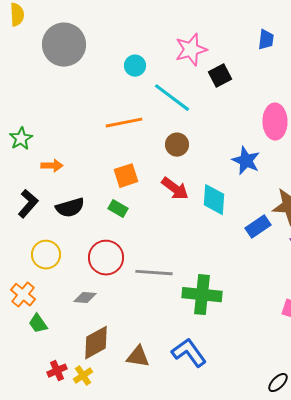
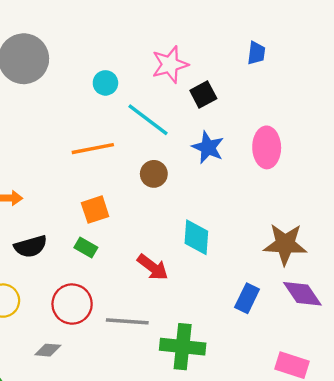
blue star: (246, 161) -> (208, 147), moved
red arrow: (175, 189) -> (153, 267), moved
blue rectangle: (258, 227) -> (247, 298), moved, turned -30

